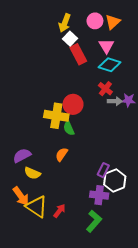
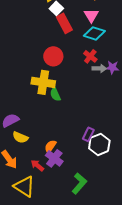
red circle: (73, 104) -> (53, 56), moved
orange semicircle: (62, 154) -> (50, 146), moved
purple cross: (99, 195) -> (54, 158), moved, turned 30
yellow triangle: (37, 207) -> (24, 186), moved
red arrow: (59, 211) -> (37, 165), moved, turned -88

